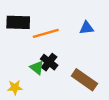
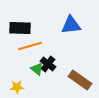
blue triangle: (87, 28) -> (71, 25), moved, size x1.5
orange line: (46, 33) -> (30, 46), moved

